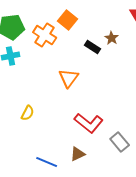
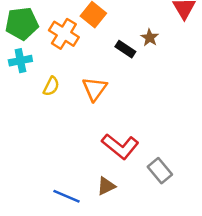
yellow semicircle: (28, 113) -> (51, 86), moved

